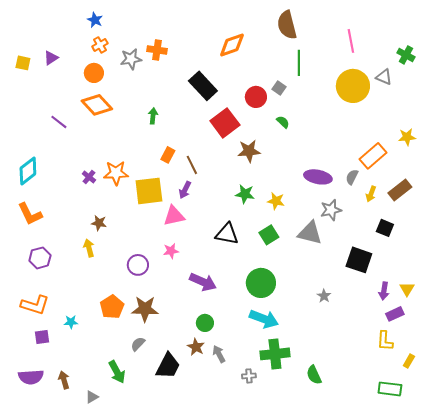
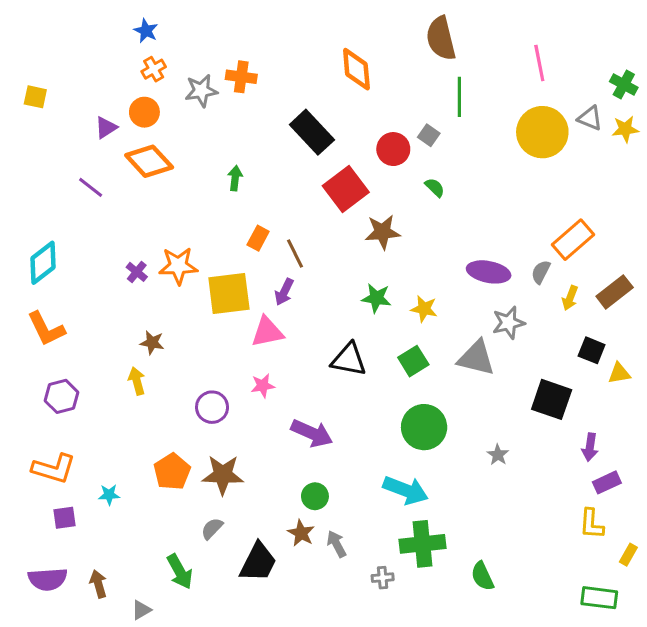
orange diamond: (232, 45) -> (356, 69), turned -76
purple triangle: (51, 58) -> (106, 128), moved
yellow star: (407, 137) -> (625, 129), moved
green circle: (261, 283) -> (424, 427), moved
yellow triangle: (407, 289) -> (619, 373), moved, turned 49

